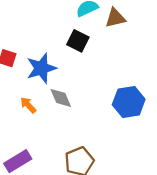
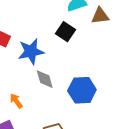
blue hexagon: (129, 102) -> (82, 90), moved
orange arrow: (28, 105) -> (16, 101), moved

